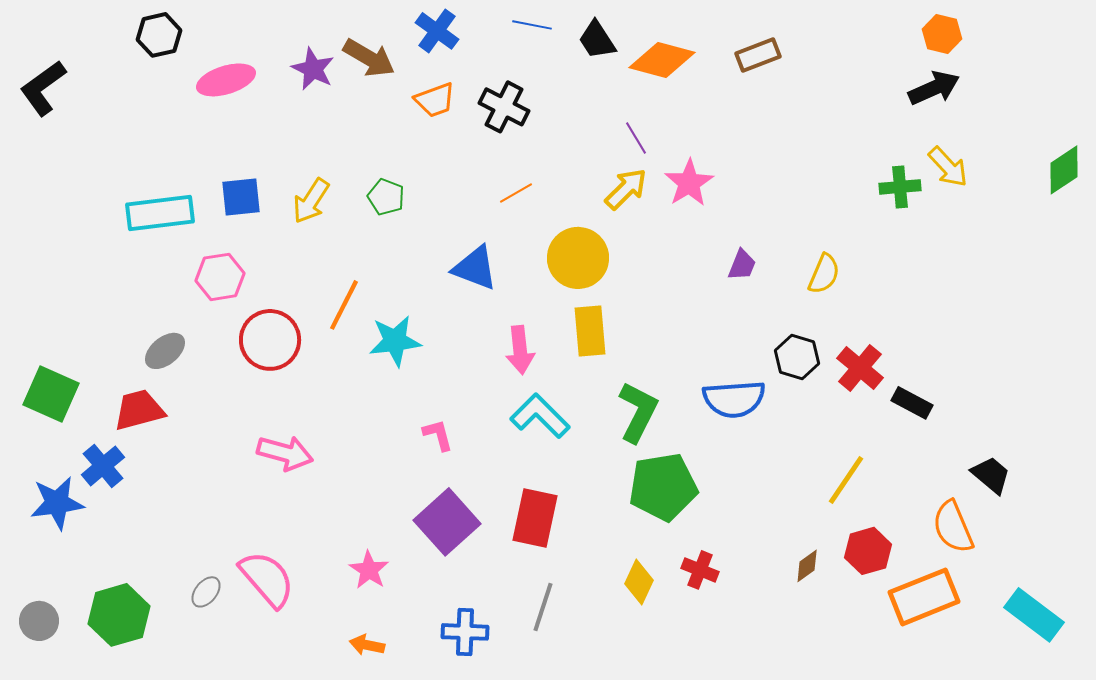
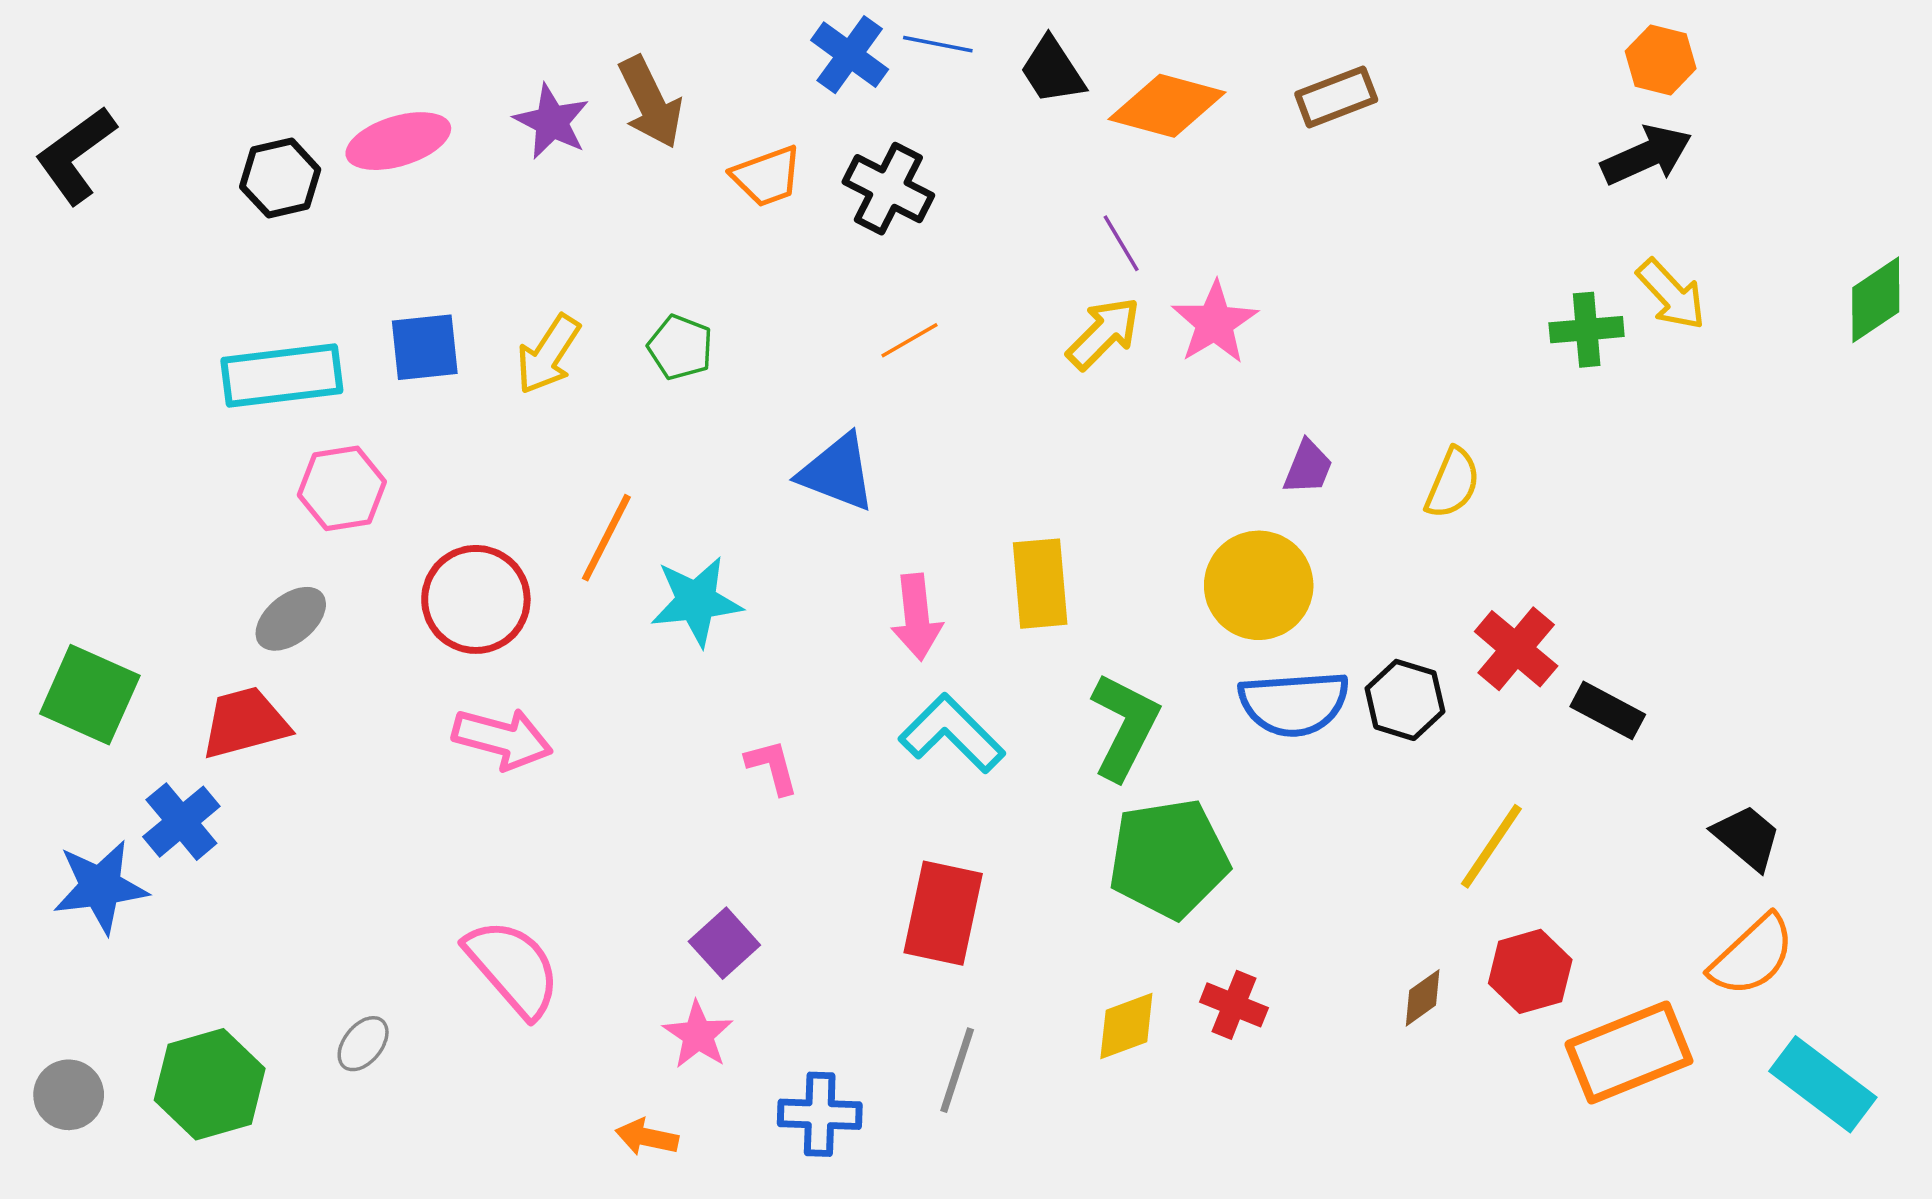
blue cross: (437, 31) -> (850, 55), moved
black hexagon: (159, 35) -> (280, 178), moved
brown arrow: (369, 58) -> (650, 102), turned 34
yellow circle: (578, 258) -> (1259, 585), moved
pink hexagon: (220, 277) -> (342, 488), moved
black hexagon: (797, 357) -> (1405, 700), moved
pink arrow: (285, 453) -> (502, 739), moved
purple square: (447, 522) -> (724, 943), moved, size x0.6
orange semicircle: (953, 527) -> (1752, 956), moved, turned -110
pink star: (369, 570) -> (698, 1035), moved
pink semicircle: (267, 579) -> (513, 968), moved
yellow diamond: (639, 582) -> (1126, 1026), turned 45

